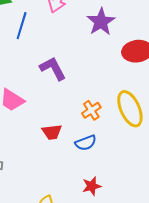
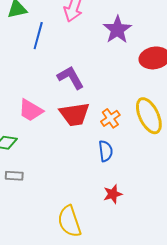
red trapezoid: (52, 132) -> (75, 114), moved, size x1.5
blue semicircle: (86, 143) -> (106, 151), turned -75

